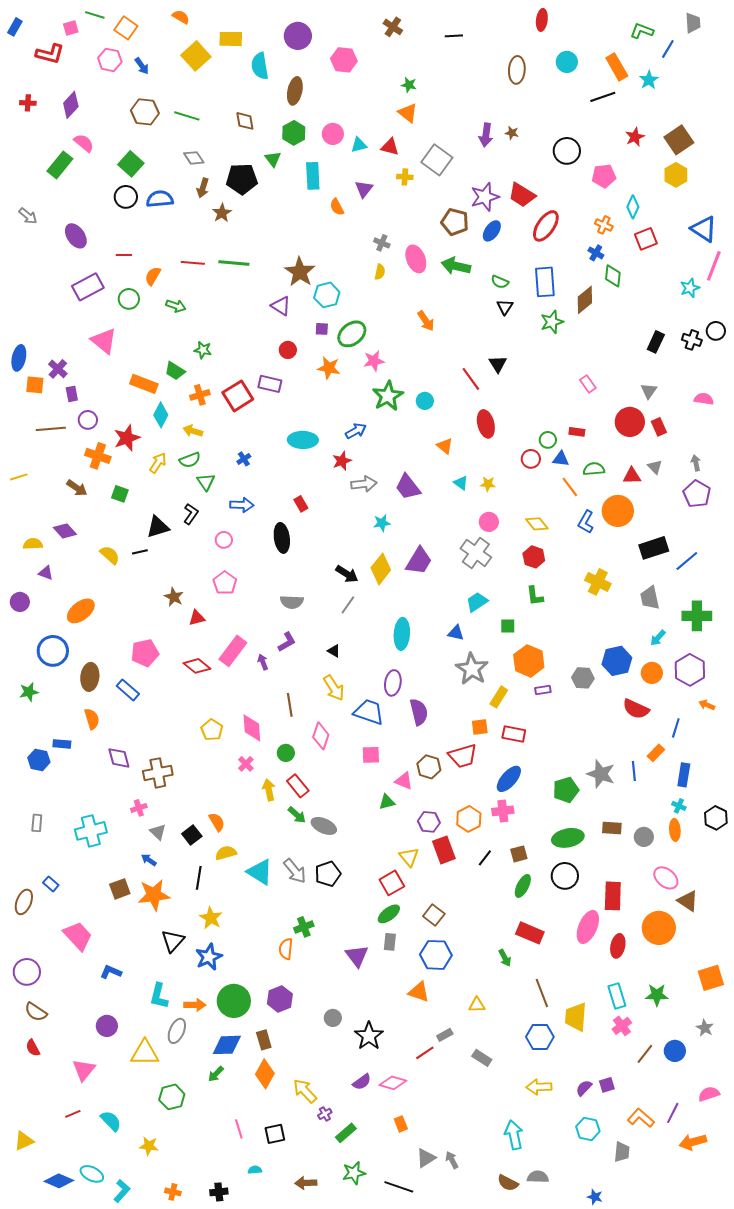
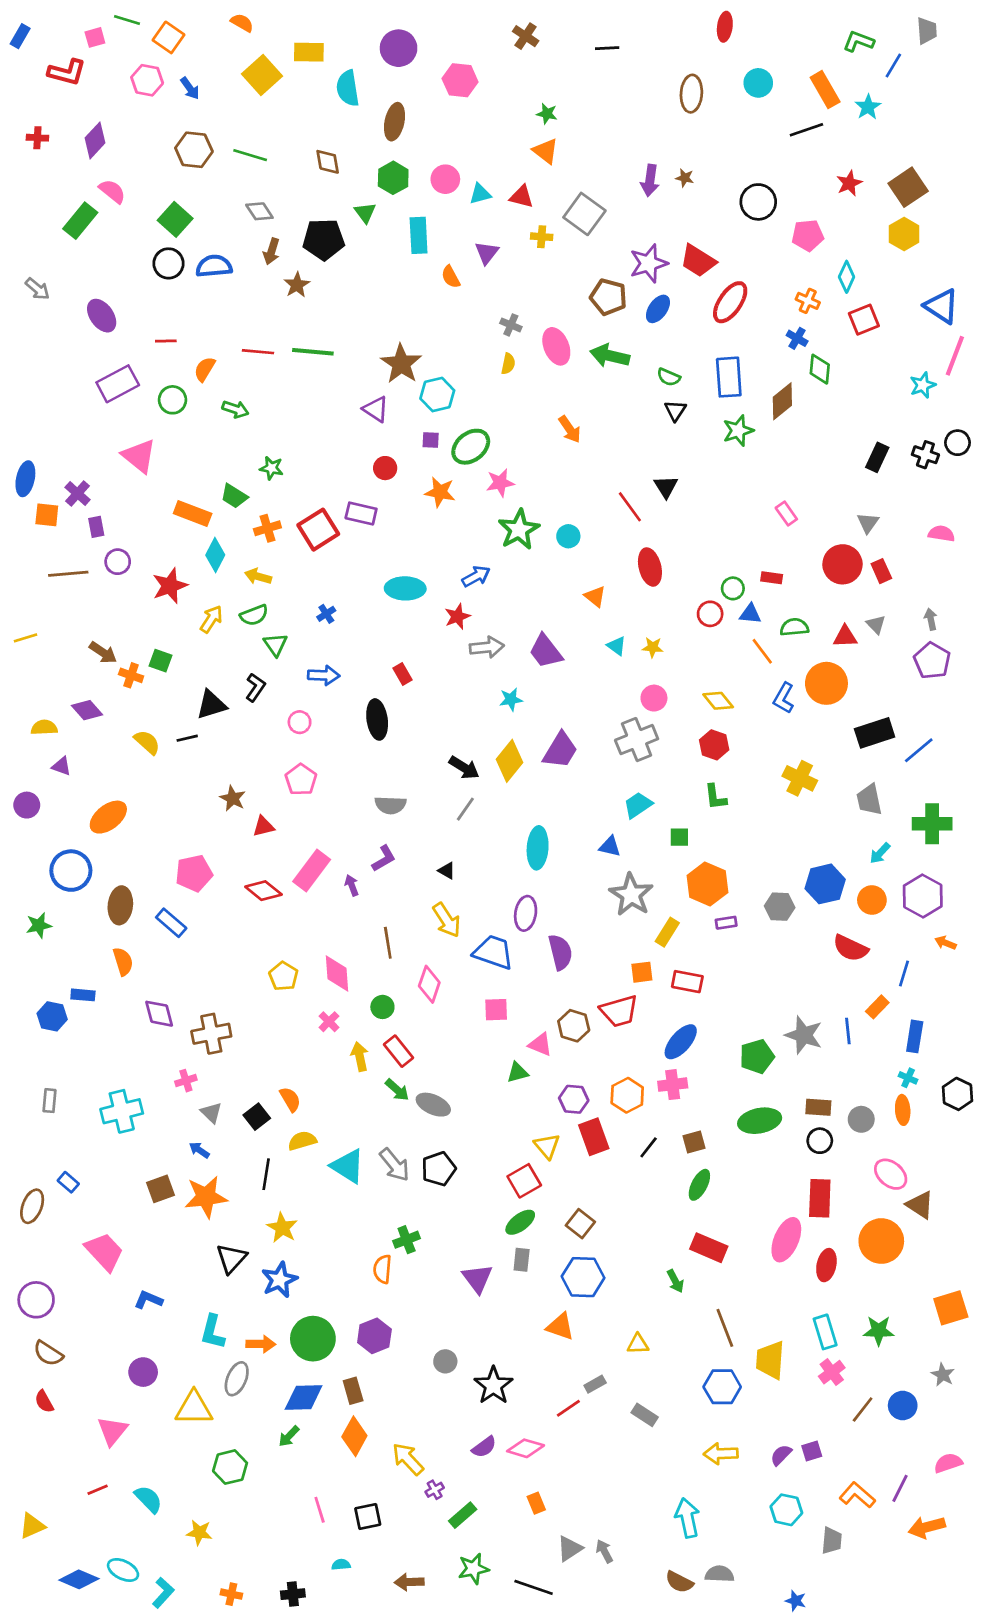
orange cross: (98, 456) -> (131, 675), moved, size x0.7
gray cross: (476, 553) -> (637, 740), turned 32
black circle: (565, 876) -> (820, 1141), moved, size x0.7

